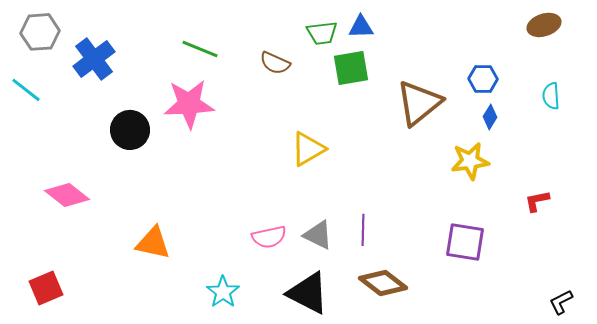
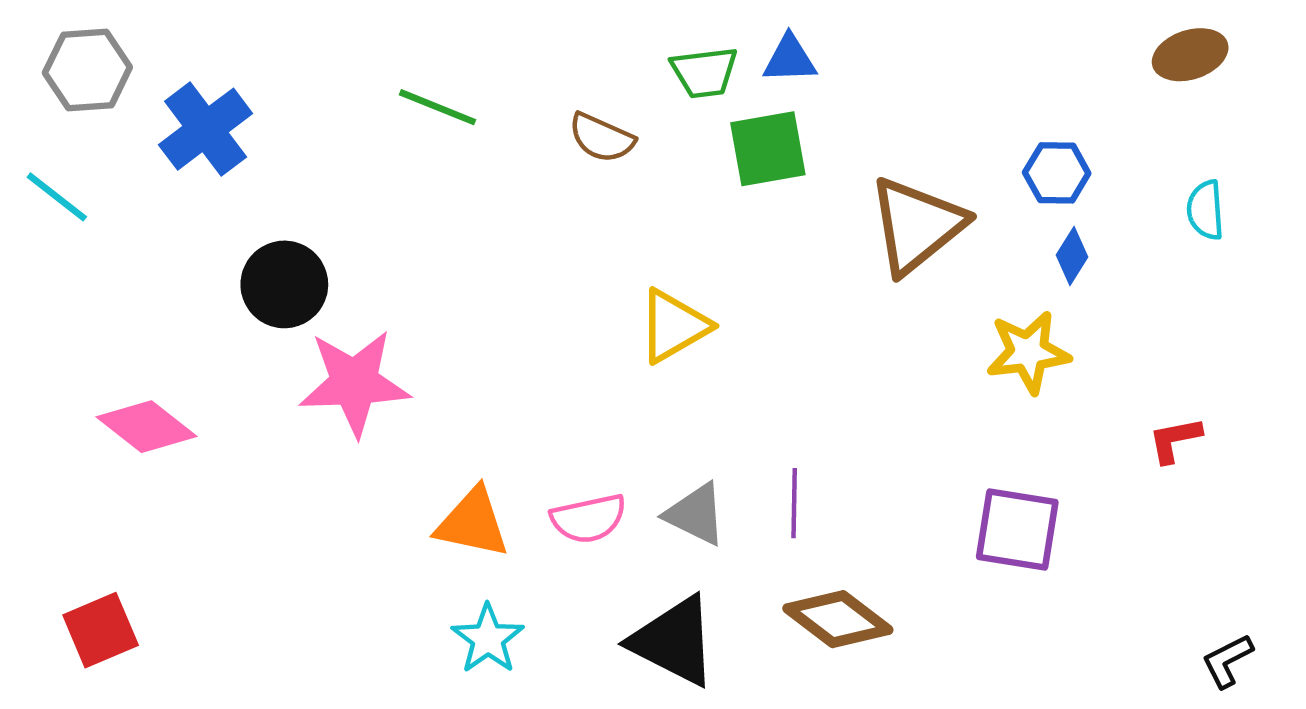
pink star: (189, 104) -> (354, 383), moved
orange triangle: (153, 243) -> (472, 523), moved

